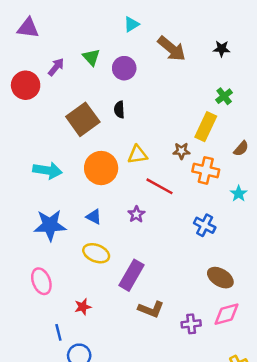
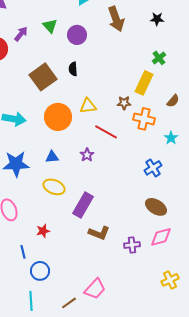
brown arrow: (172, 49) -> (116, 19), turned 30
blue triangle: (94, 217) -> (52, 157), turned -32
blue cross: (205, 225) -> (153, 168), moved, turned 30

